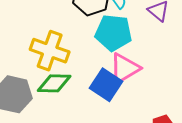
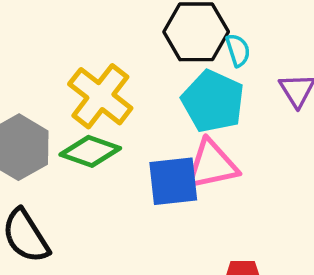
blue square: (106, 85) -> (173, 181), turned 32

